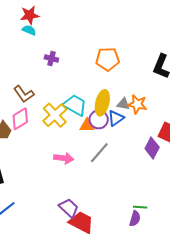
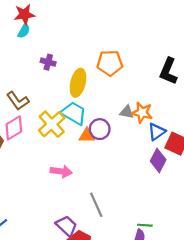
cyan semicircle: (29, 30) -> (24, 31), turned 96
yellow ellipse: (102, 103) -> (78, 83), moved
blue triangle: (116, 118) -> (157, 132), moved
gray line: (99, 153) -> (96, 205), moved, turned -65

